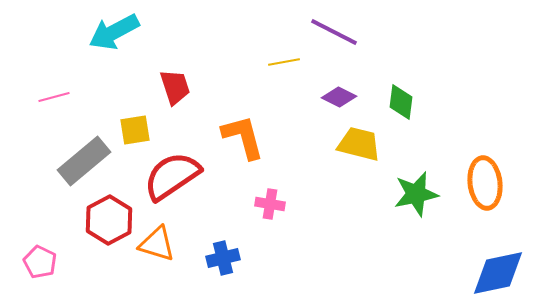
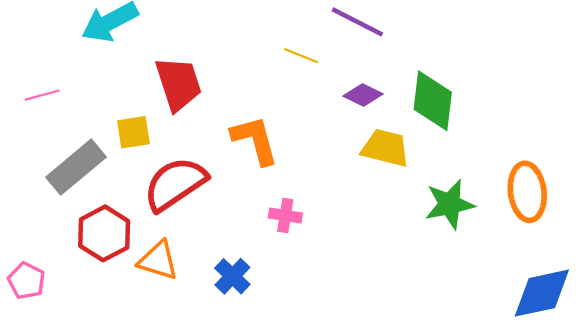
yellow line: (284, 62) -> (301, 56), turned 32
red trapezoid: (175, 87) -> (178, 84), size x1.4
green diamond: (401, 102) -> (433, 101), size x1.5
blue cross: (223, 258) -> (232, 276), turned -32

